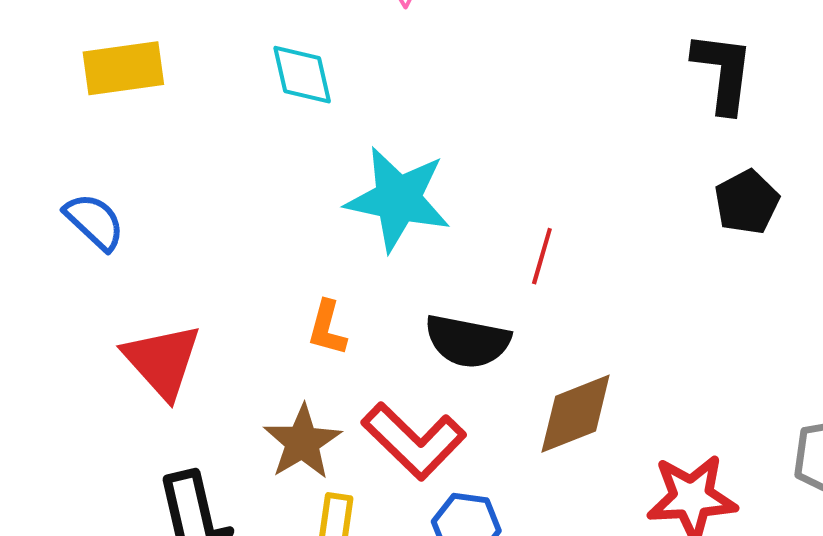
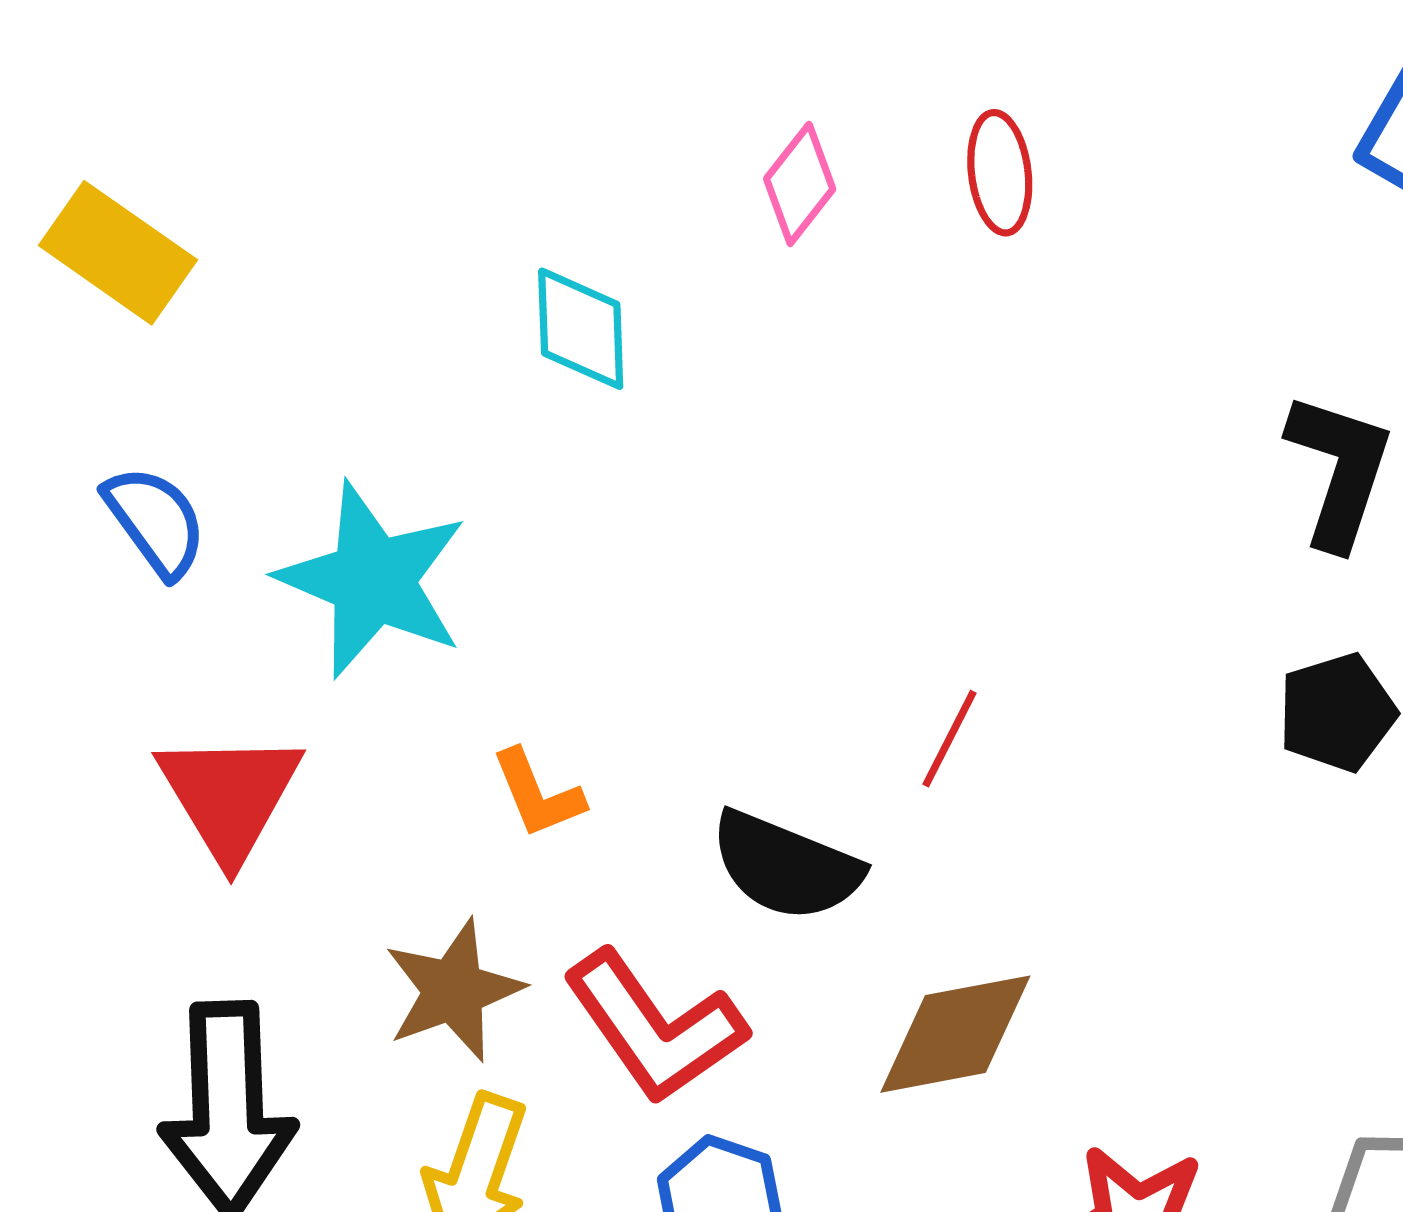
yellow rectangle: (123, 68) -> (118, 253), moved, turned 32
cyan star: (398, 199) -> (373, 580), moved
orange L-shape: (327, 328) -> (538, 794), turned -48

